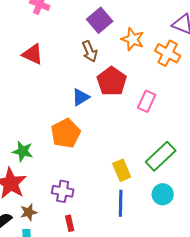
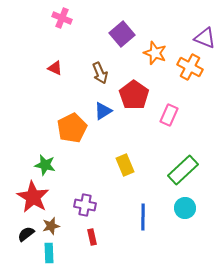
brown arrow: (90, 51) -> (100, 73), moved
red triangle: (33, 54) -> (55, 68), size x0.7
orange pentagon: (66, 133) -> (72, 128), moved
yellow rectangle: (122, 170) -> (125, 165), moved

